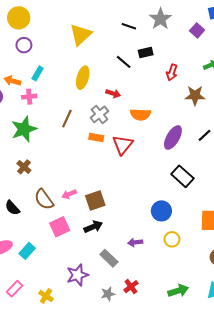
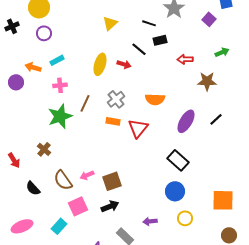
black line: (129, 26) -> (149, 23), moved
yellow triangle: (81, 35) -> (110, 23), moved, size x0.7
red arrow: (172, 72) -> (185, 59), turned 70
cyan rectangle: (38, 73) -> (57, 60), turned 32
red arrow: (113, 93) -> (124, 64), moved
pink cross: (29, 97) -> (60, 85), moved
green star: (24, 129) -> (60, 116), moved
black rectangle: (182, 176) -> (178, 160), moved
cyan rectangle: (27, 251) -> (59, 226), moved

